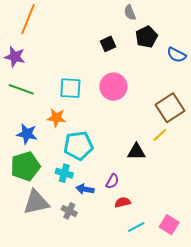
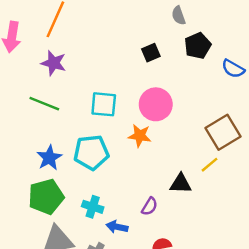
purple star: (15, 57) -> (54, 63), moved
orange star: (56, 118) -> (140, 136), moved
blue star: (27, 134) -> (49, 158), turned 30
cyan pentagon: (78, 146) -> (91, 152), moved
purple semicircle: (112, 181) -> (150, 206), moved

